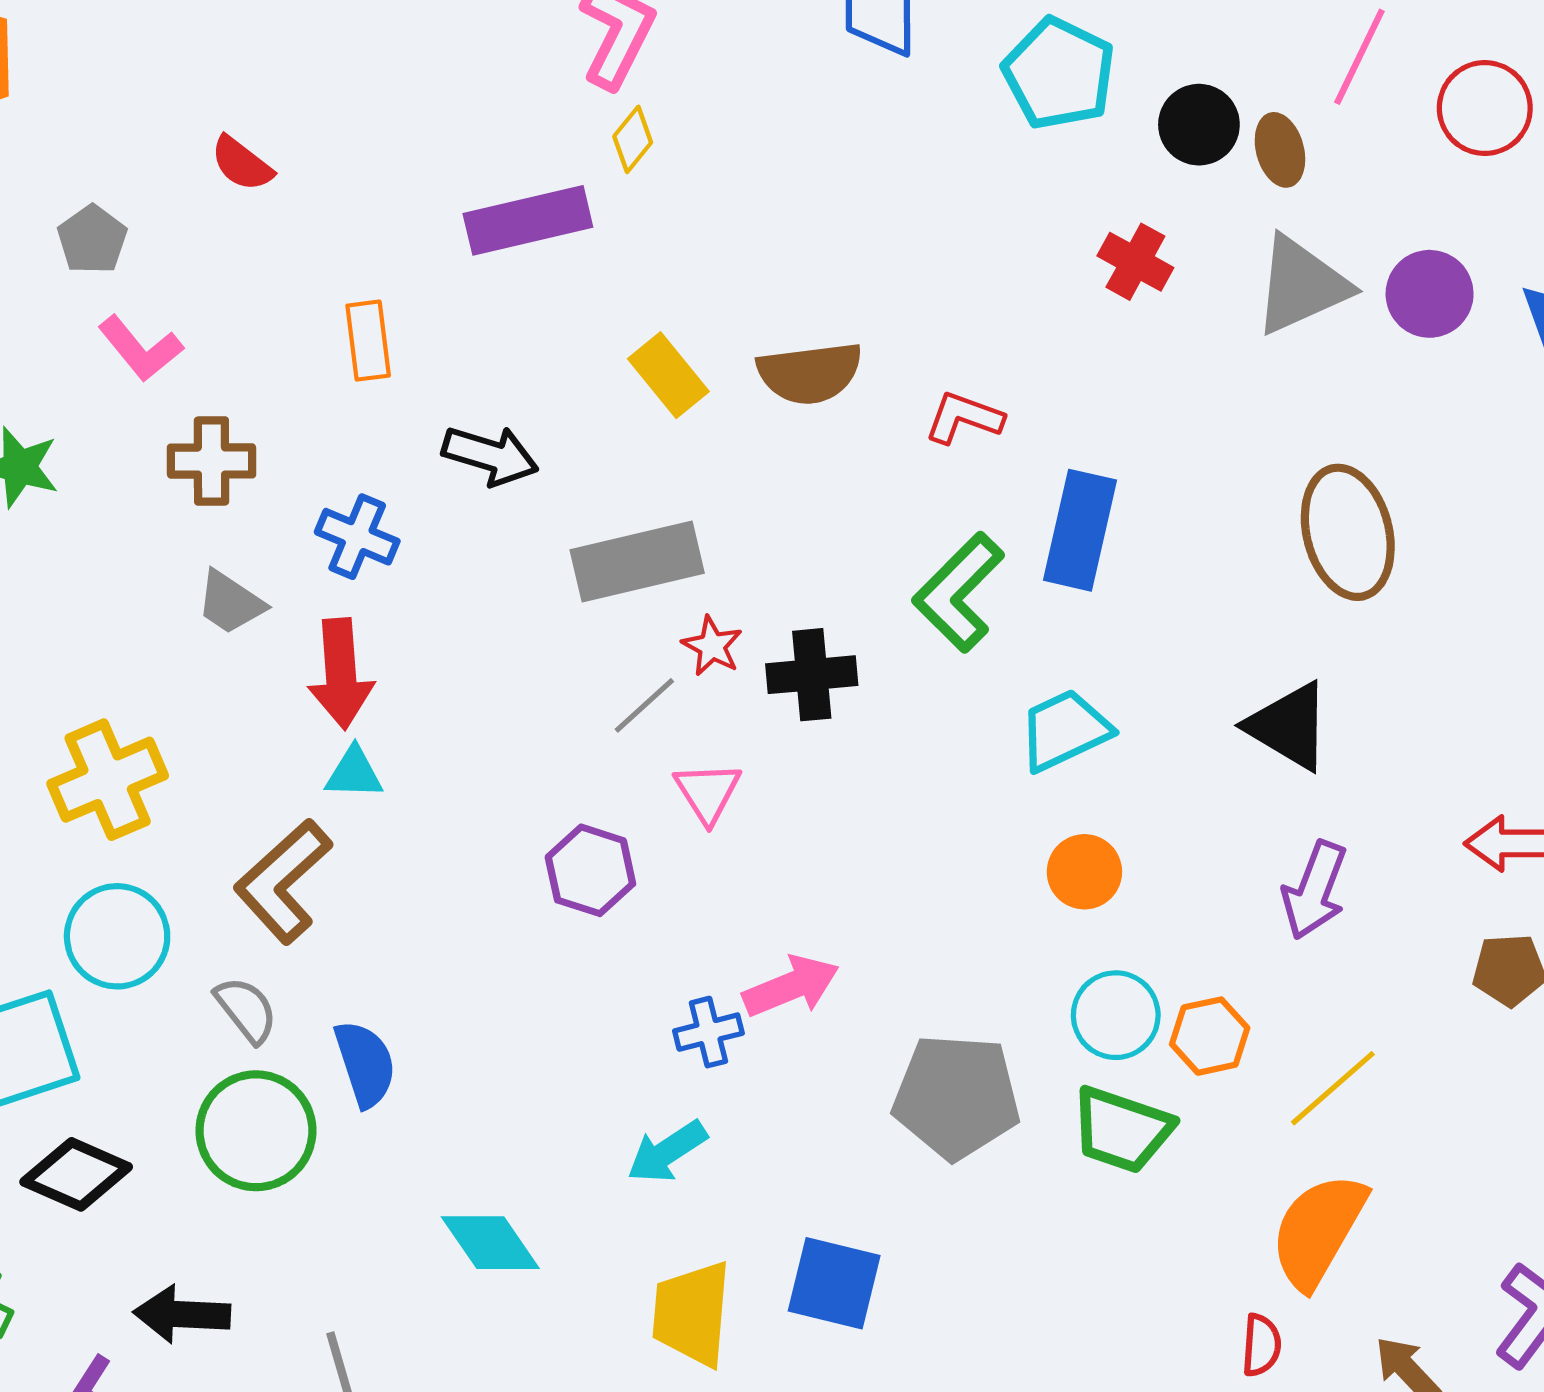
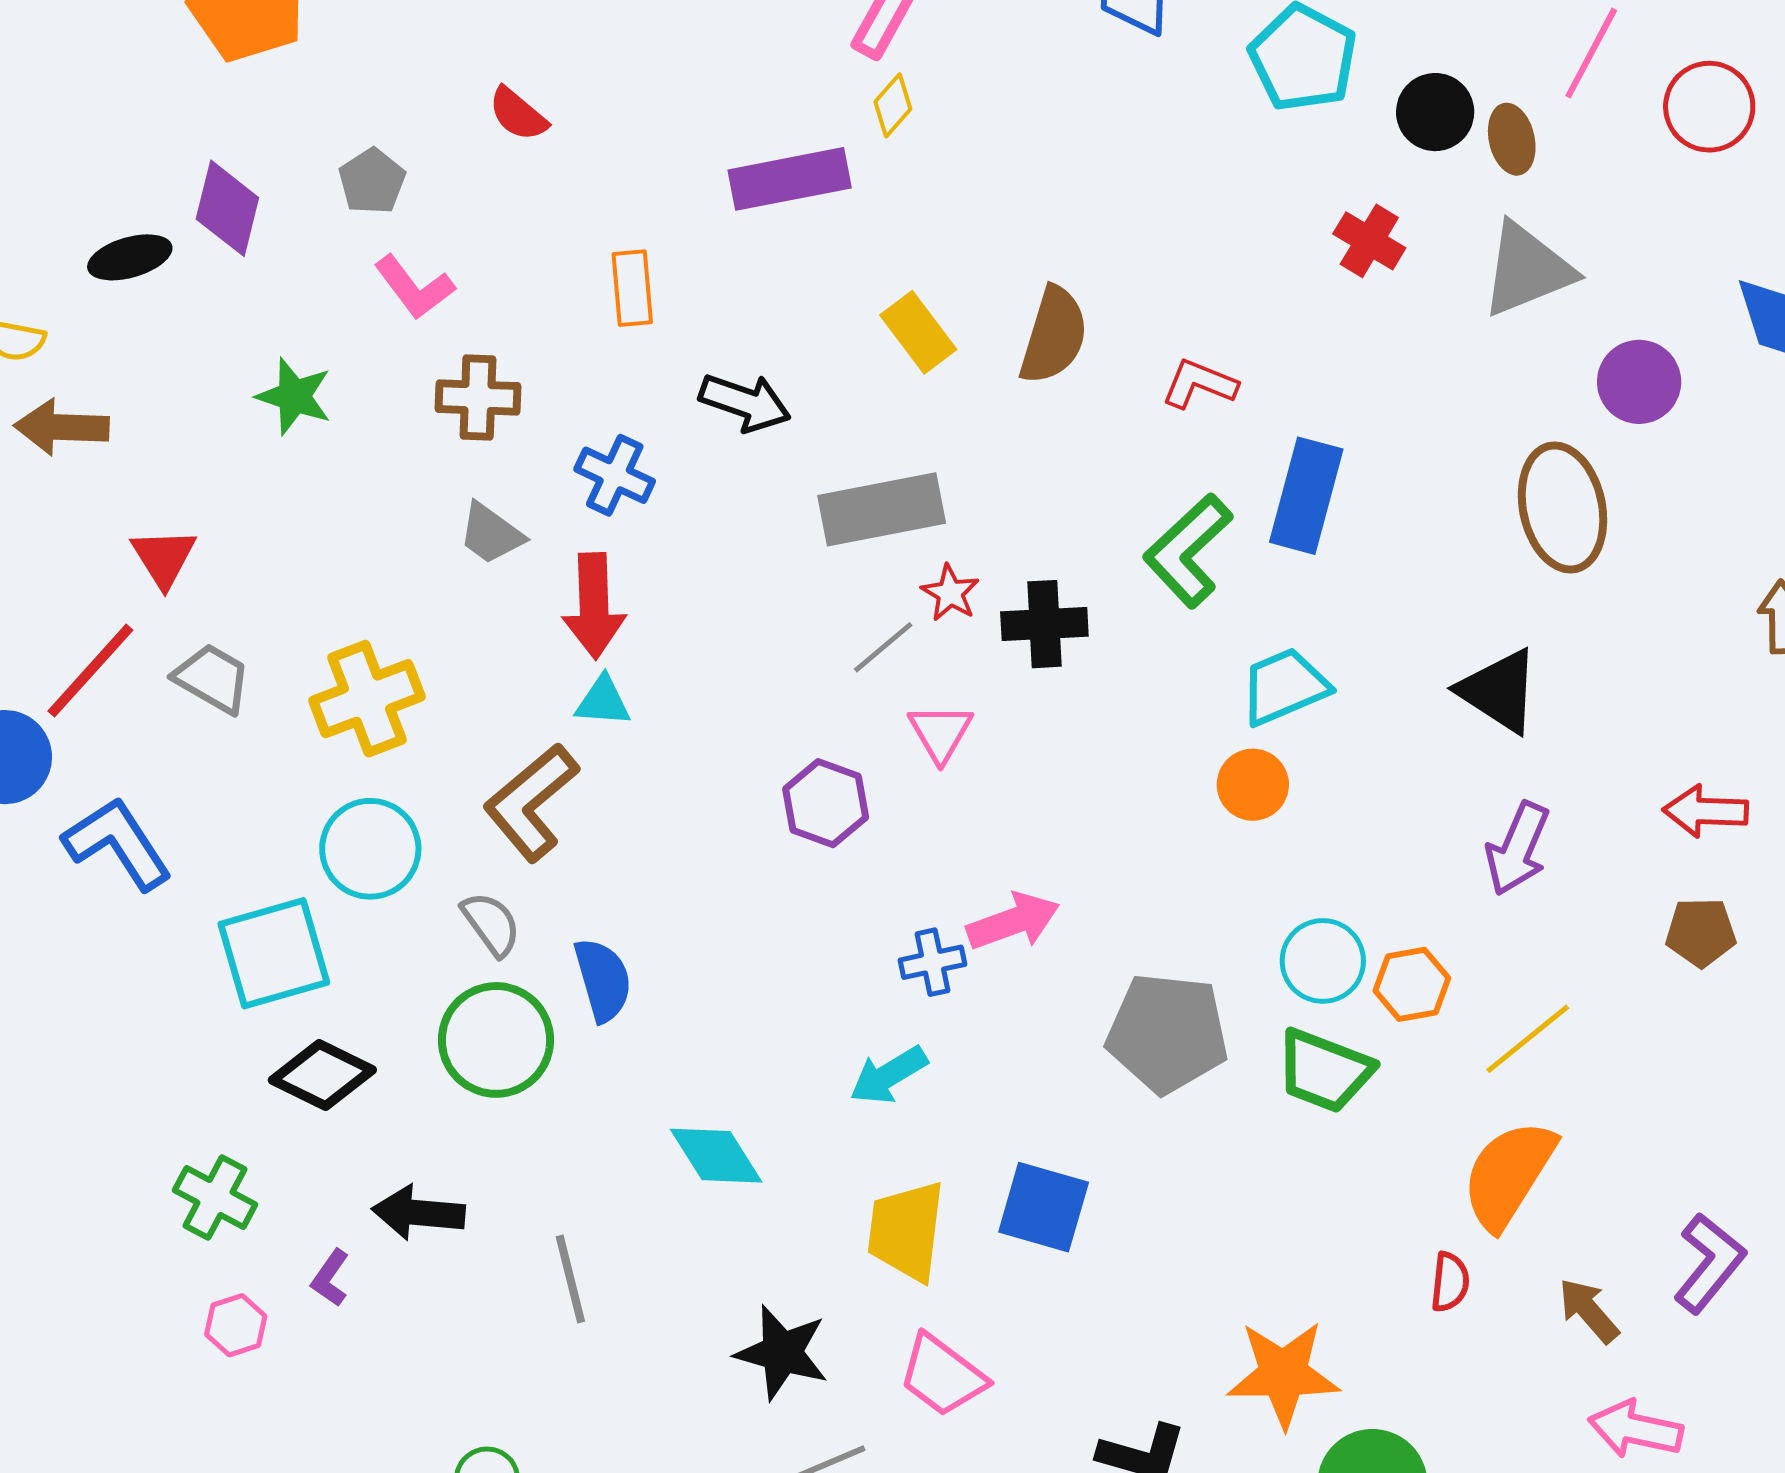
purple circle: (1430, 294) -> (1639, 382), moved
brown semicircle: (810, 373) -> (1054, 335), turned -68
orange circle: (1084, 872) -> (1253, 785), moved

